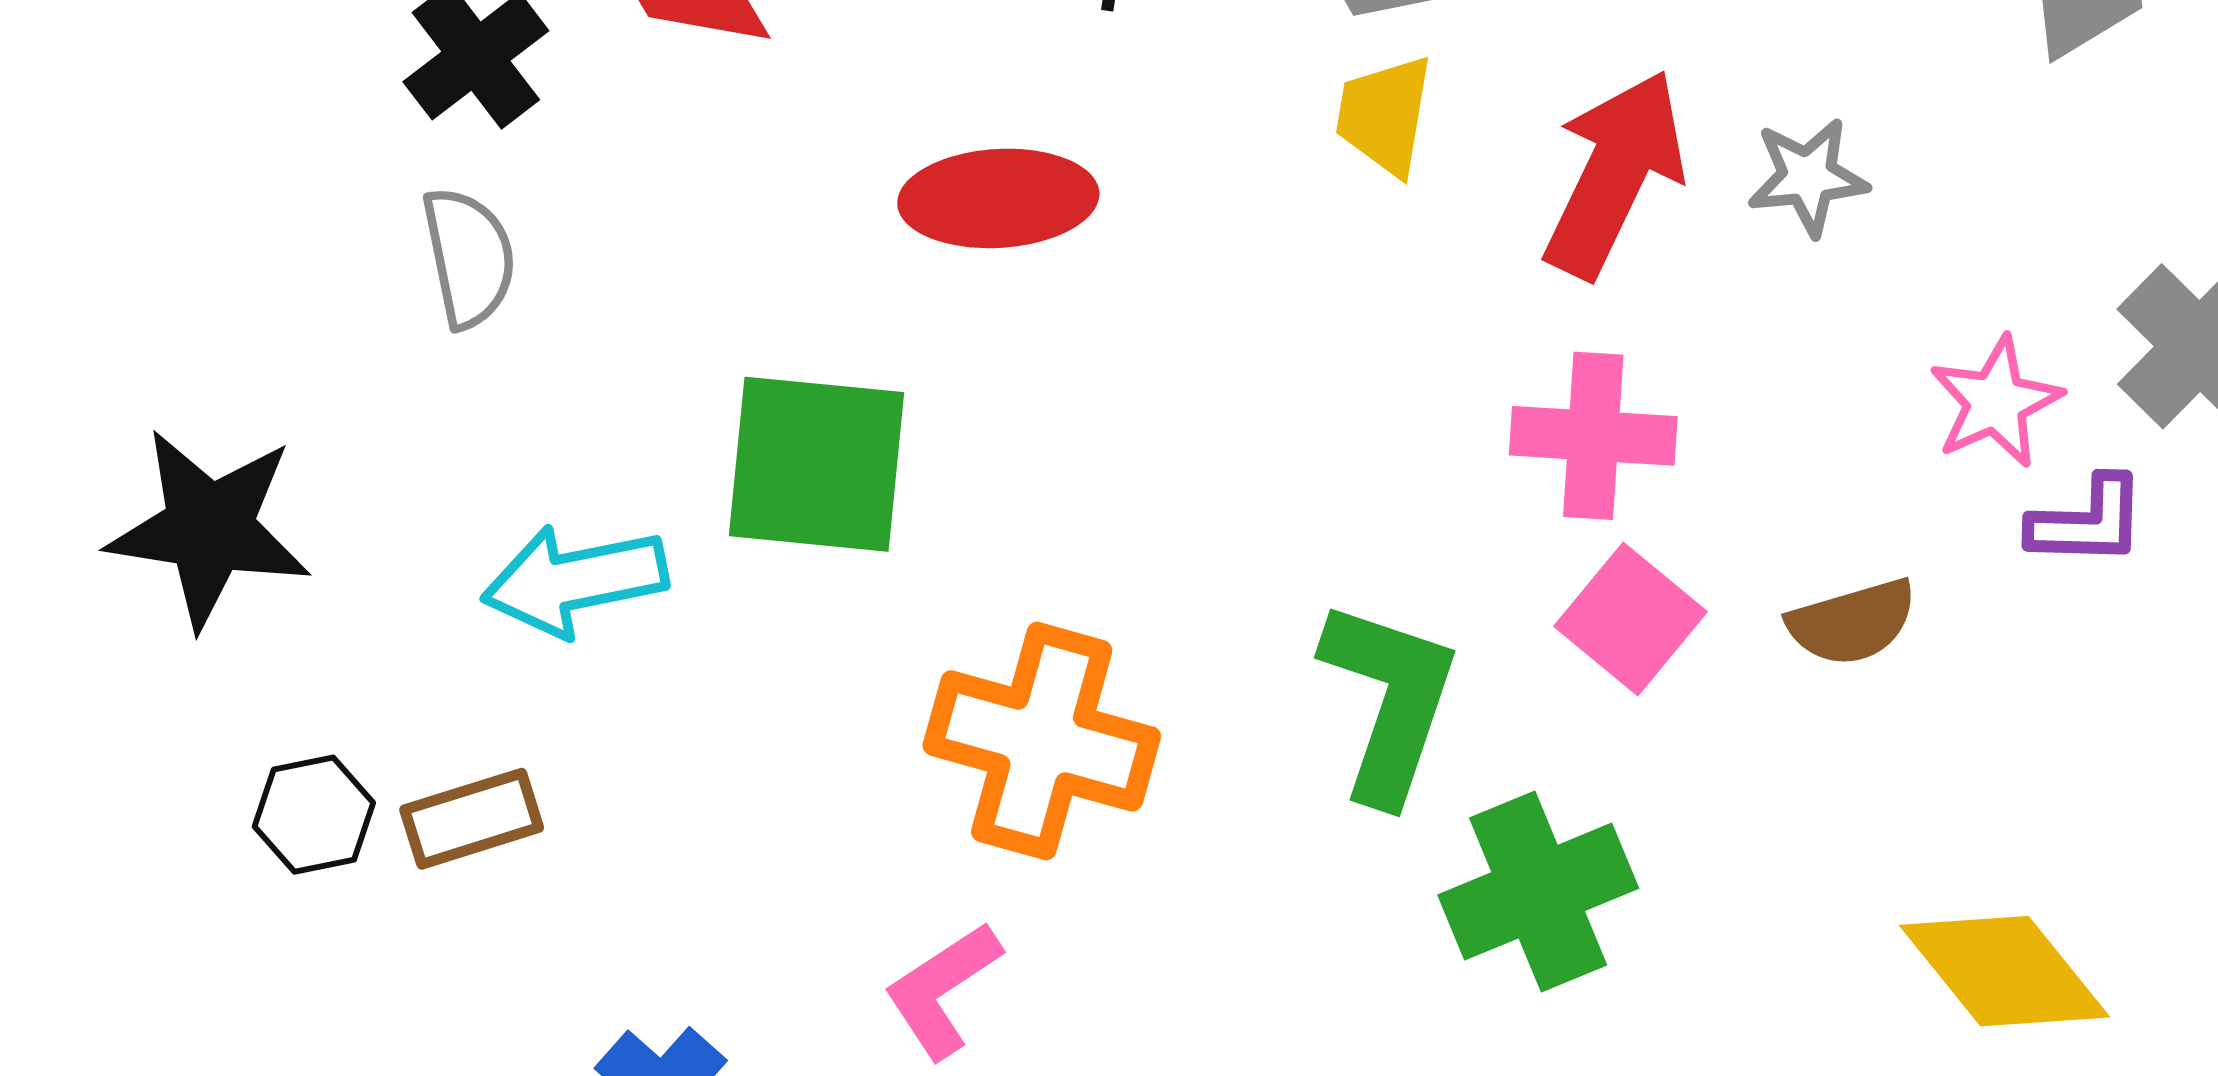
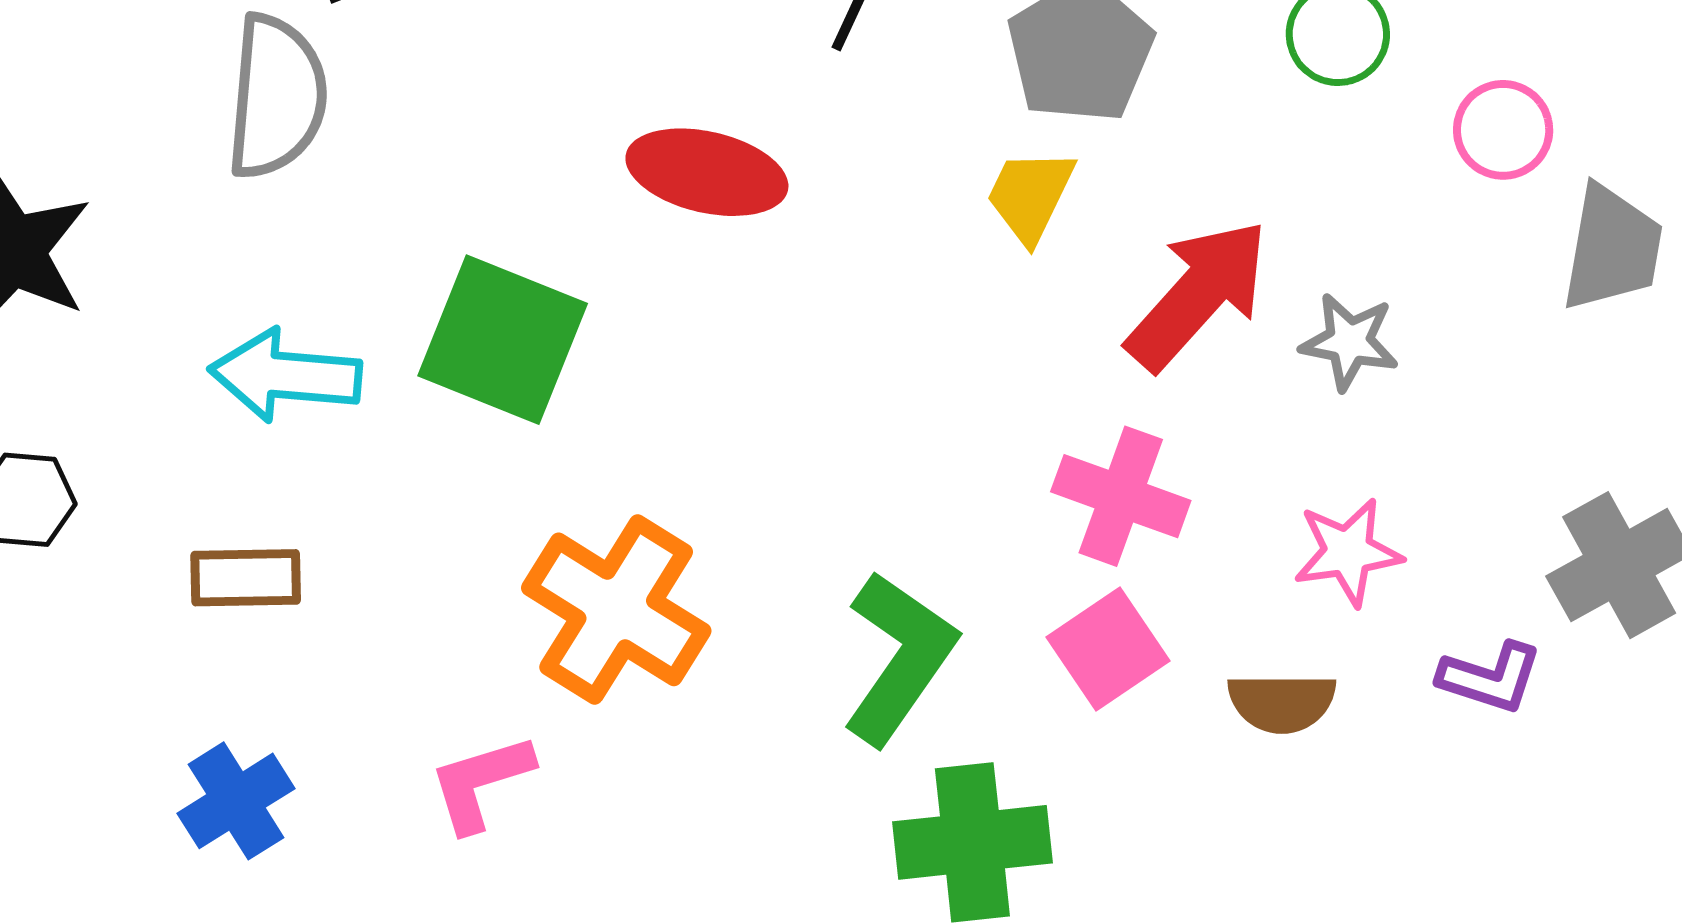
gray semicircle: (469, 257) -> (276, 97), size x1.4
pink star: (1996, 402) -> (1348, 552), moved
brown rectangle: (472, 819) -> (246, 578), moved

